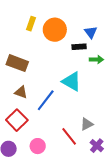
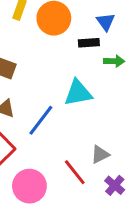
cyan triangle: (72, 81) -> (78, 93), turned -40
pink circle: (38, 146) -> (29, 186), size x1.5

